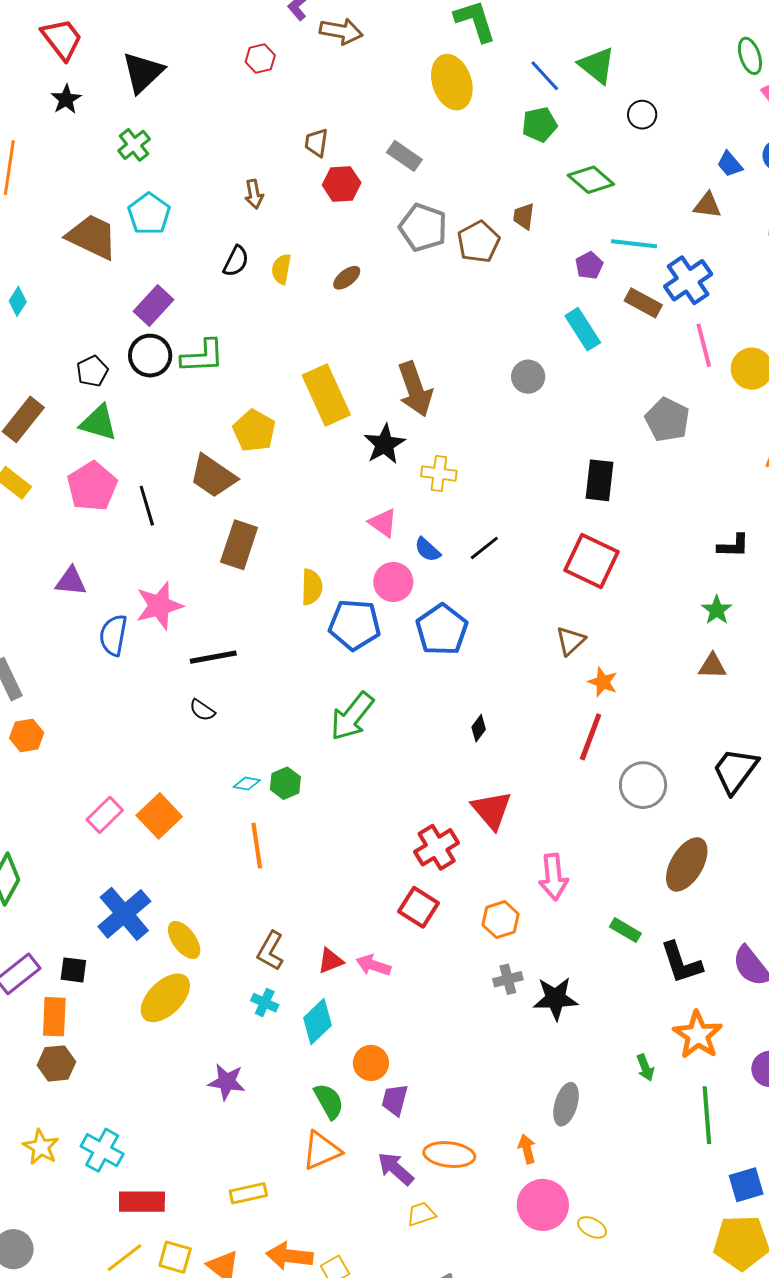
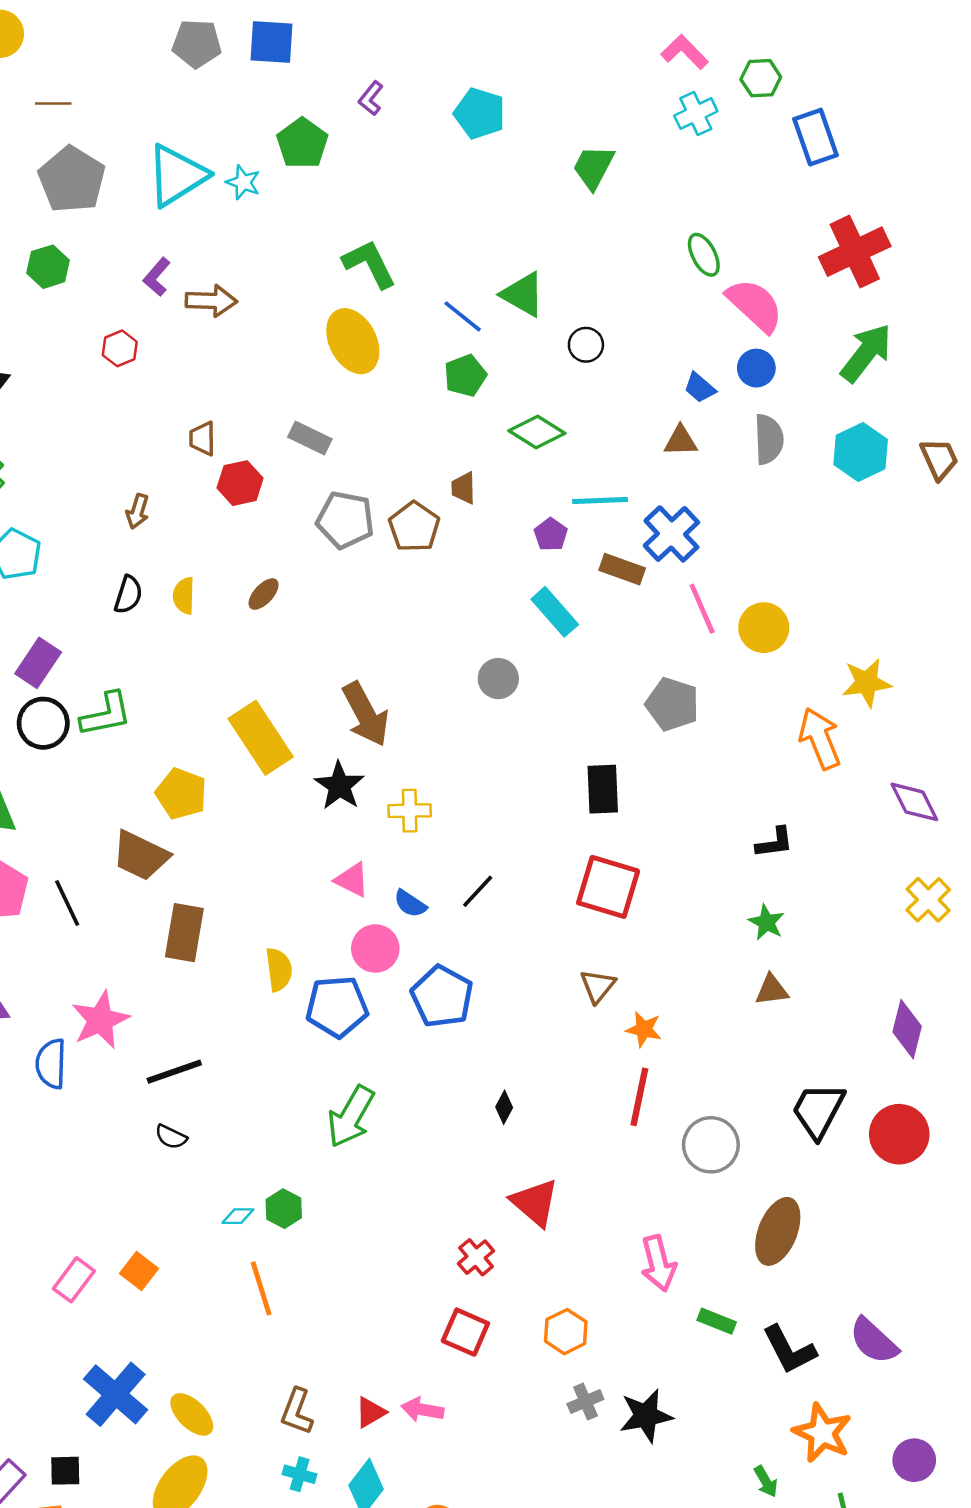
brown arrow: (254, 194) -> (138, 511), turned 36
orange square: (159, 816) -> (139, 1271), size x0.7
red cross: (437, 847) -> (476, 1257), size x0.7
pink arrow: (553, 877) -> (658, 1263), moved

